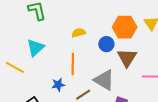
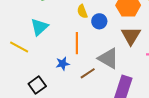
yellow semicircle: (79, 33) -> (82, 11), turned -96
blue circle: (106, 44) -> (99, 21), moved

